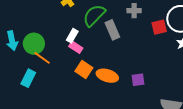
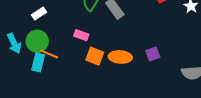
white rectangle: (72, 36) -> (39, 14), moved, turned 40
cyan rectangle: (28, 78) -> (38, 62), moved

